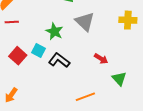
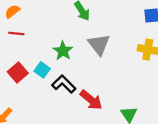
red arrow: (101, 59) -> (91, 100), moved, size x1.5

